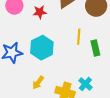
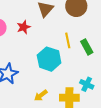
cyan hexagon: (42, 48) -> (49, 59), moved
yellow arrow: (38, 83) -> (41, 95), turned 32

